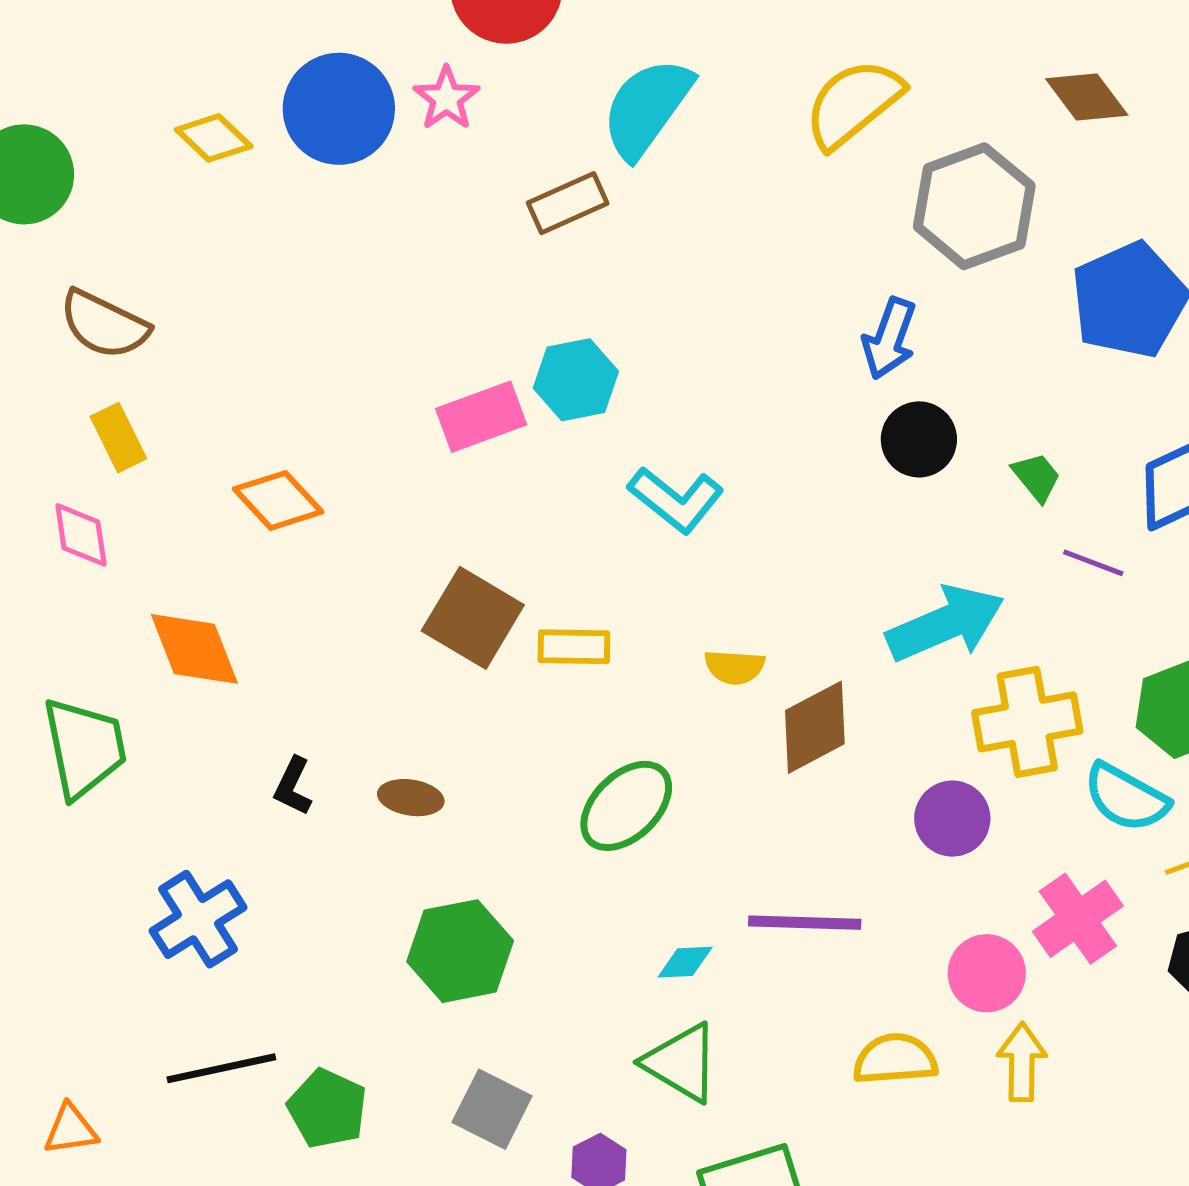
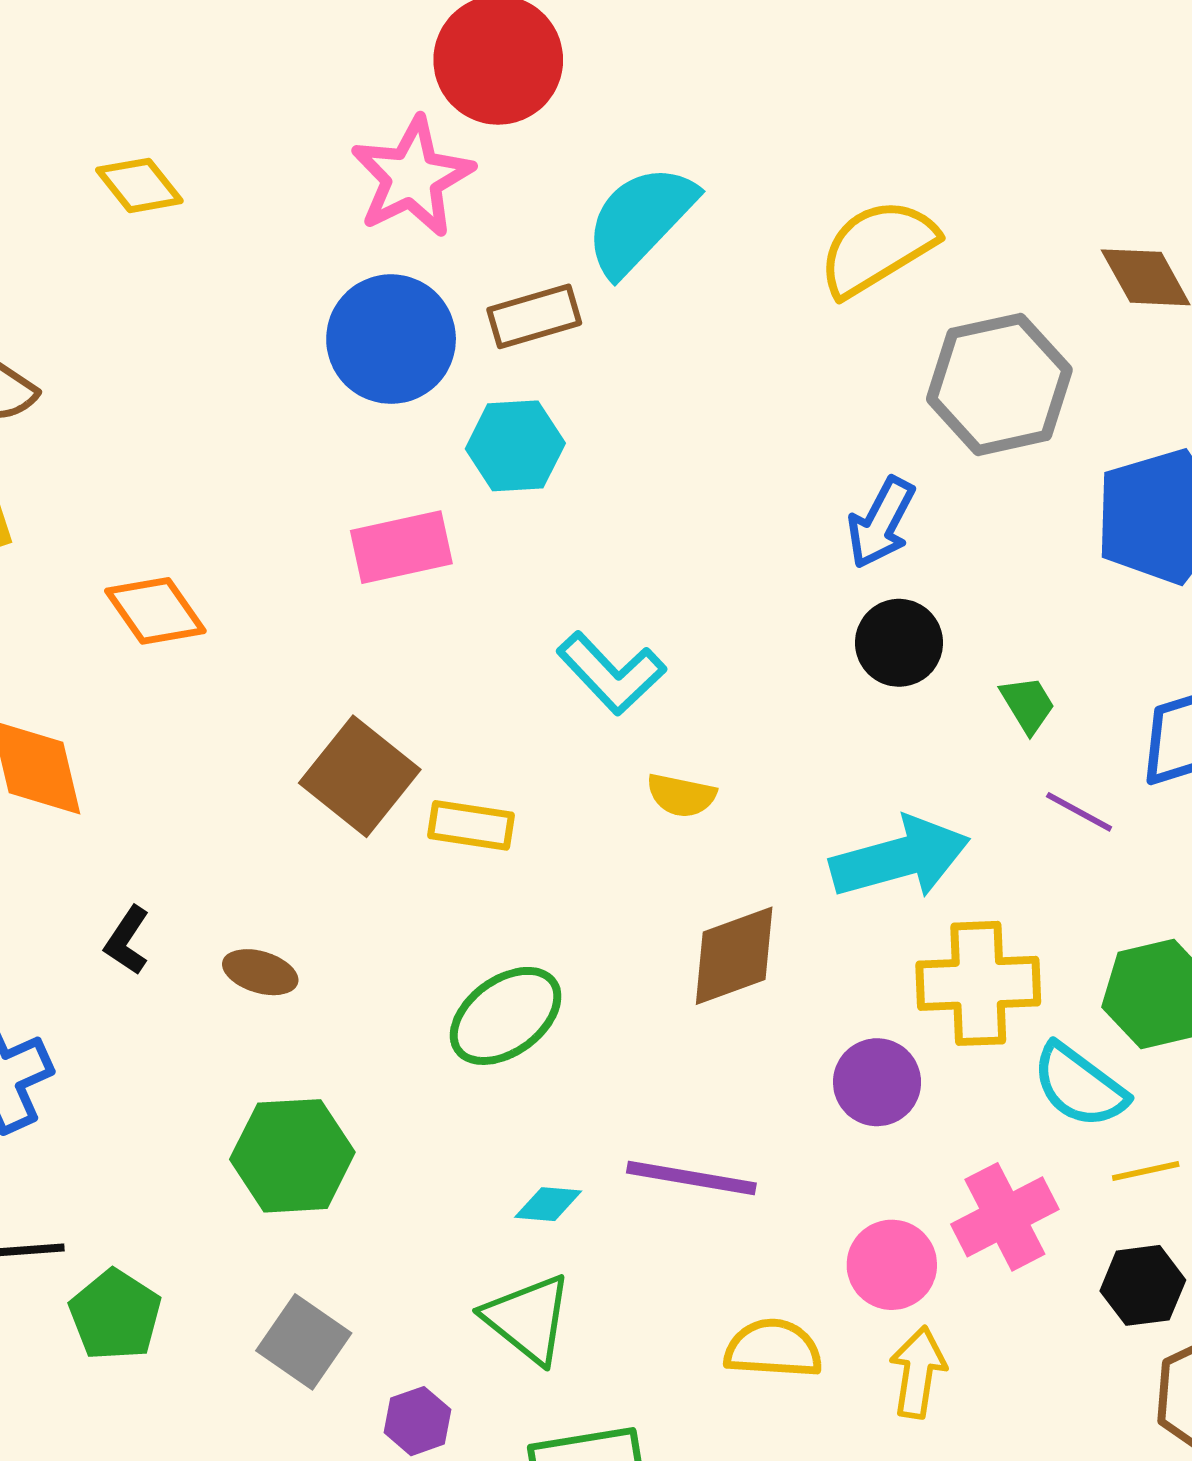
pink star: (446, 98) -> (412, 177), size x1.6
blue circle: (339, 109) -> (391, 339), moved
cyan hexagon: (576, 380) -> (515, 446), moved
yellow semicircle: (734, 667) -> (681, 795), moved

